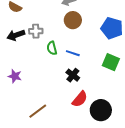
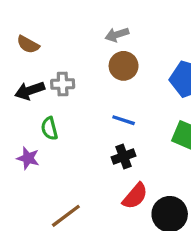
green semicircle: (52, 48) -> (49, 128), moved
black cross: (73, 75) -> (124, 156), turned 32

